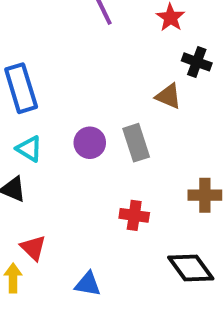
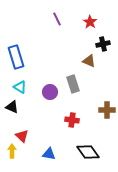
black cross: (197, 62) -> (103, 44), turned -32
purple circle: (90, 143) -> (50, 92), moved
black diamond: (191, 268) -> (88, 152), moved

